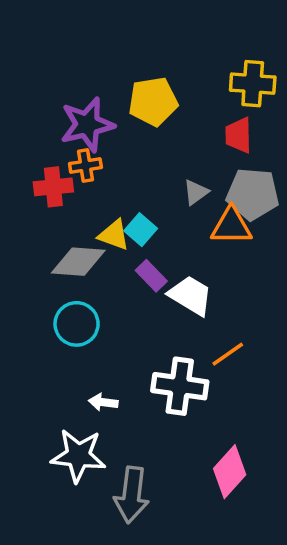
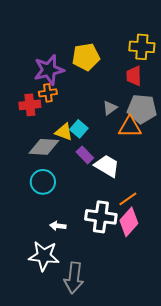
pink diamond: (230, 472) -> (129, 222), moved

